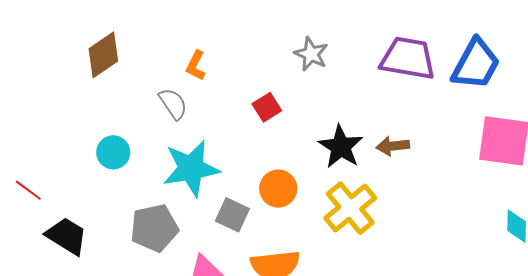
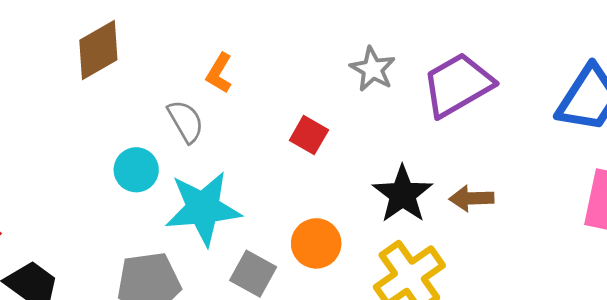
purple trapezoid: (408, 58) -> (458, 85), moved, turned -44
red square: (267, 107) -> (309, 135), turned -32
cyan circle: (113, 152) -> (136, 170), moved

